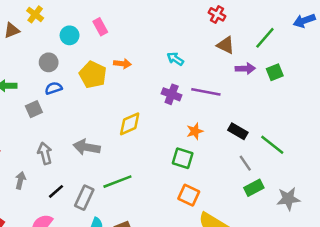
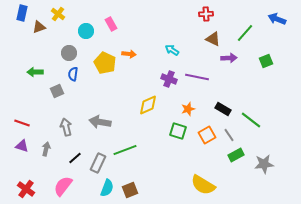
red cross: (217, 14) -> (206, 14), turned -32
blue arrow: (304, 21) -> (277, 19), turned 42
green square: (275, 72) -> (266, 61), moved
blue semicircle: (54, 88) -> (73, 74), turned -64
yellow diamond: (130, 124) -> (148, 105), moved
orange square: (189, 195) -> (207, 135), moved, turned 36

